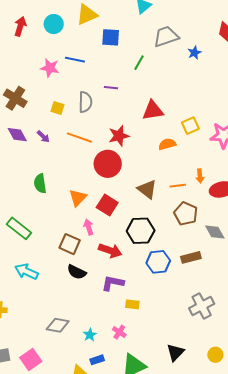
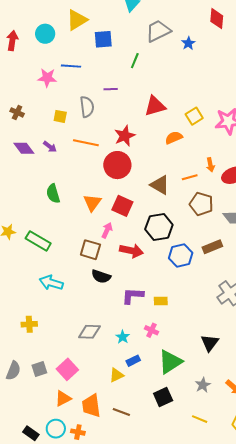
brown cross: (15, 98) -> (17, 112), size x0.6
pink arrow: (89, 227) -> (107, 230), turned 49
purple L-shape: (113, 283) -> (133, 296), moved

